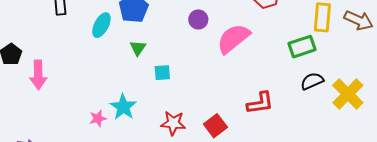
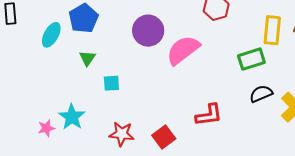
purple circle: (198, 19) -> (148, 31), size x1.6

